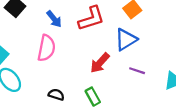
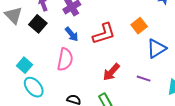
blue triangle: (126, 39) -> (156, 48), moved

